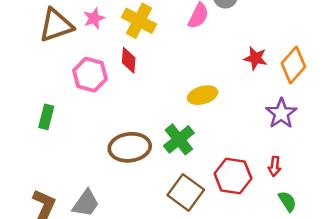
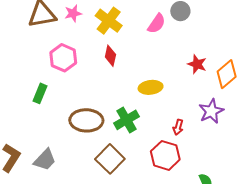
red diamond: (129, 60) -> (110, 56), moved
green rectangle: (46, 117) -> (40, 93), moved
red arrow: (275, 166) -> (178, 127), moved
brown square: (186, 192) -> (110, 159), moved

